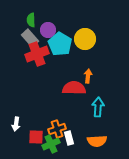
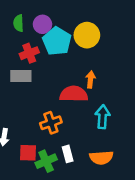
green semicircle: (31, 20) -> (18, 23), moved
gray rectangle: (30, 38) -> (21, 76), moved, turned -48
red cross: (37, 54) -> (29, 53), size x0.7
orange cross: (57, 129) -> (51, 123), moved

